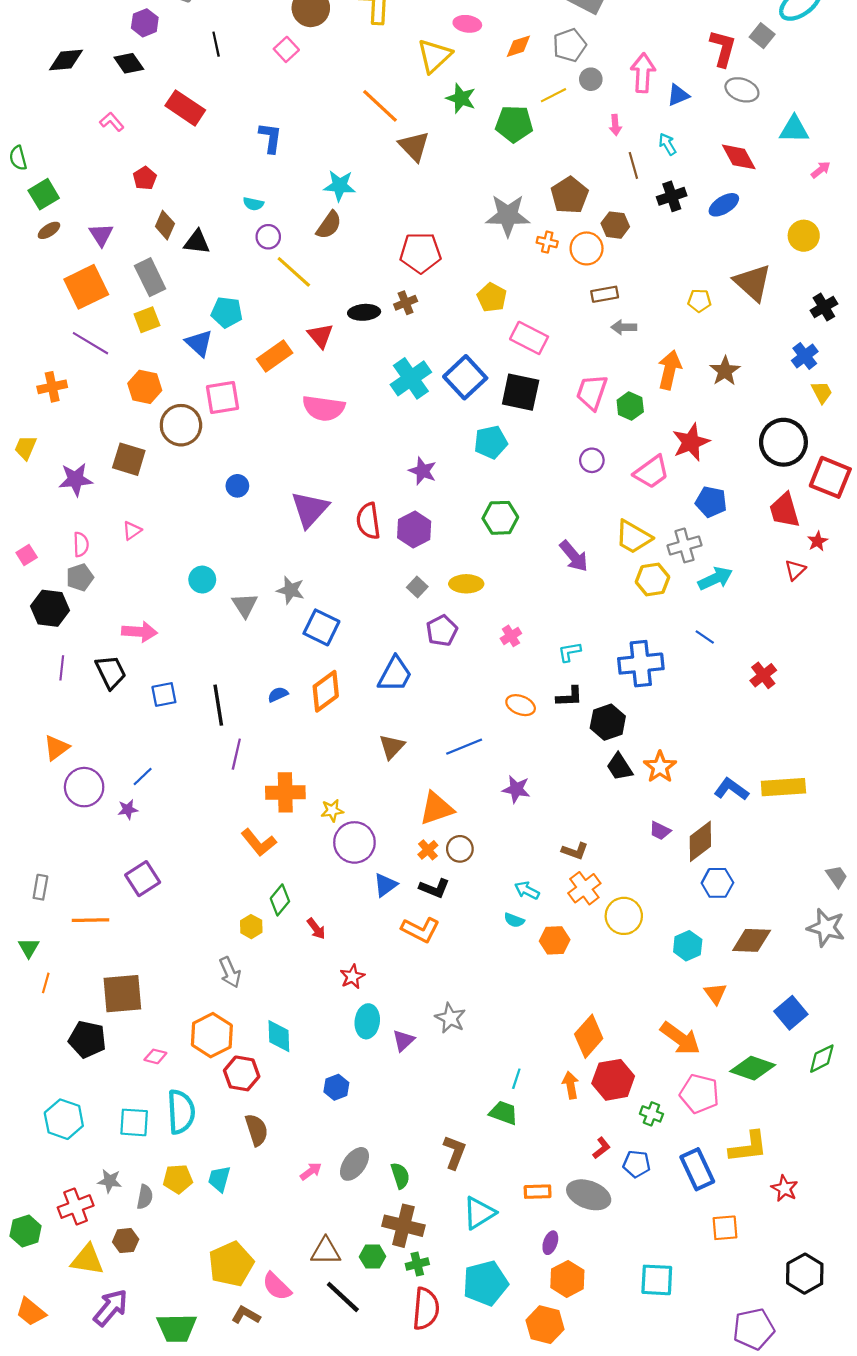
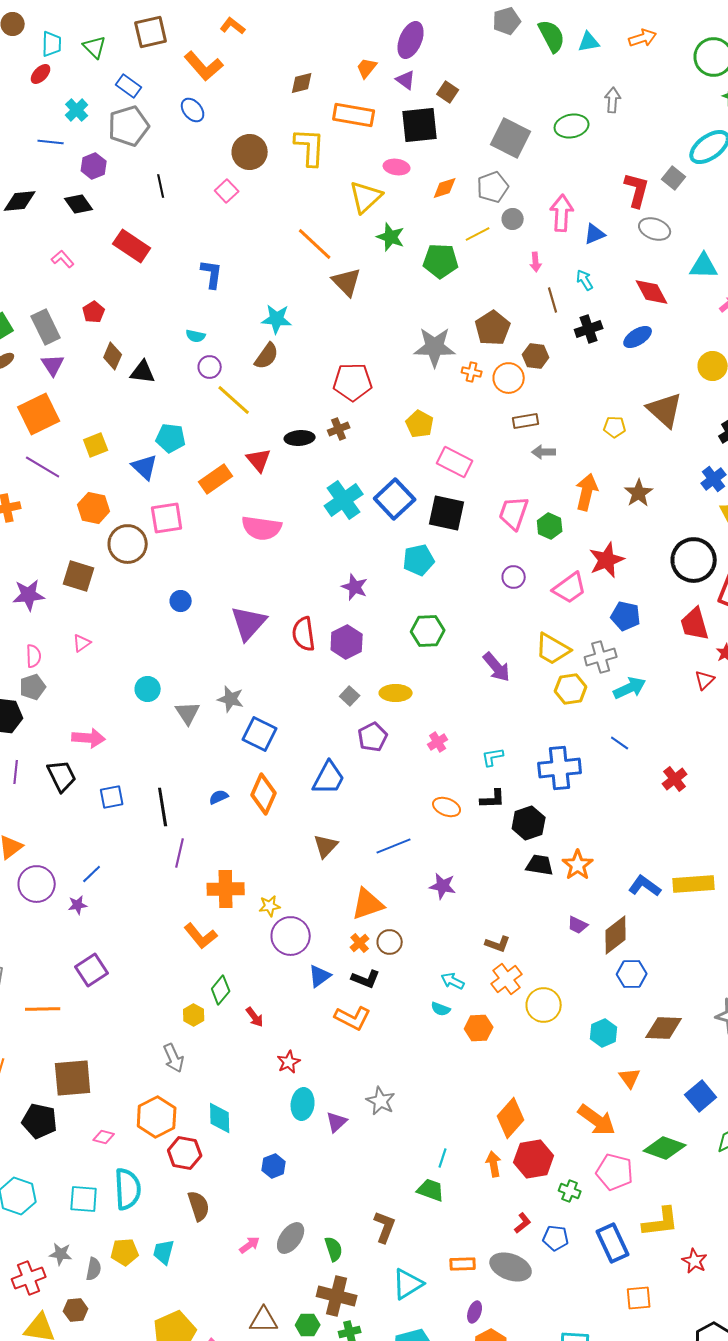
gray rectangle: (150, 277) -> (46, 327), moved
orange diamond: (326, 691) -> (264, 794), turned -30
black trapezoid: (620, 767) -> (540, 865), turned 132

